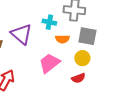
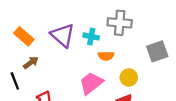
purple triangle: (21, 34) -> (63, 35), moved
gray square: (87, 36) -> (157, 51), moved, turned -30

